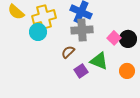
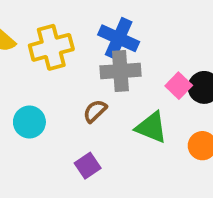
cyan circle: (38, 32) -> (29, 122), moved
purple square: (81, 71) -> (88, 166), moved

